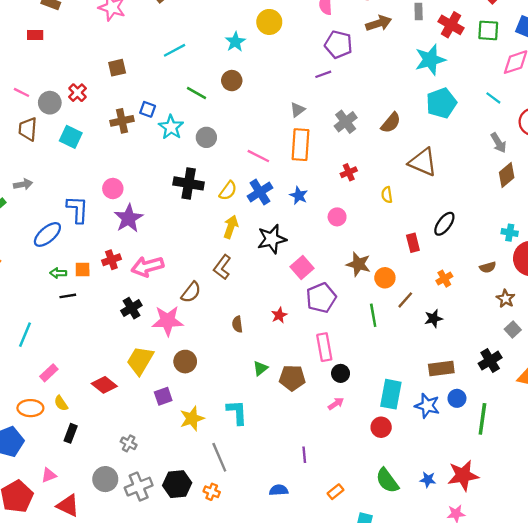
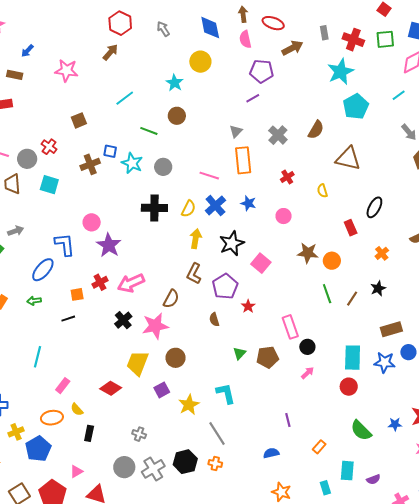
cyan line: (493, 98) -> (399, 95), turned -64
green arrow: (58, 273) -> (34, 301), moved
purple pentagon: (321, 298) -> (225, 286), moved
brown line: (405, 300) -> (352, 299), moved

